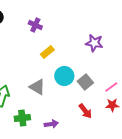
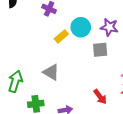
cyan circle: (64, 76) -> (81, 27), moved
gray square: (85, 82) -> (100, 50), moved, turned 35

